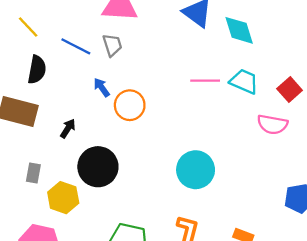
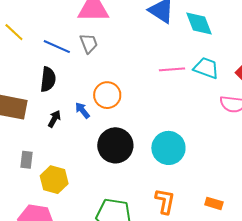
black semicircle: (37, 70) -> (48, 79), moved
blue arrow: (102, 87) -> (82, 110), moved
black circle: (98, 167) -> (115, 145), moved

